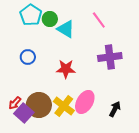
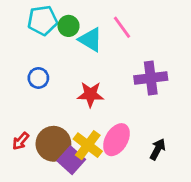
cyan pentagon: (31, 15) -> (42, 20), turned 30
pink line: (99, 20) -> (122, 27), moved
purple square: (24, 113) -> (71, 160), moved

